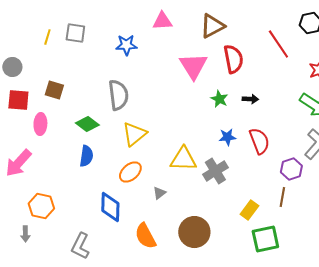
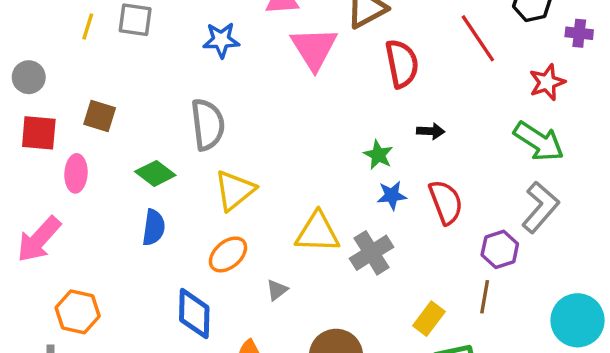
pink triangle: (193, 66) -> (314, 48), moved
green star: (219, 99) -> (378, 155), moved

